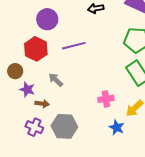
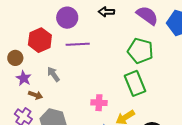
purple circle: (47, 19) -> (67, 18), moved

